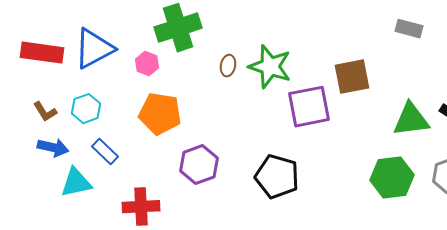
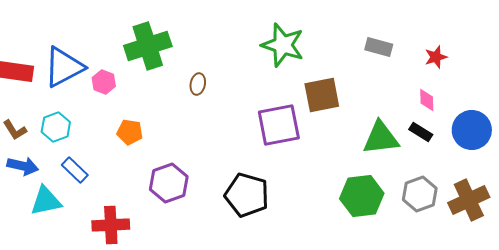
pink hexagon: (147, 64) -> (104, 82), moved
green star: (270, 67) -> (283, 45), moved
orange pentagon: (160, 114) -> (130, 132), size x0.6

